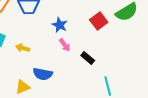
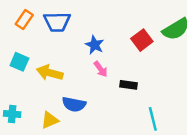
yellow arrow: (23, 48) -> (50, 73), size x1.5
black rectangle: (88, 58) -> (129, 85), turned -32

